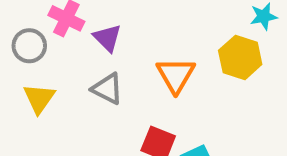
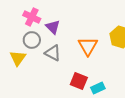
gray circle: (29, 46) -> (32, 40), moved

